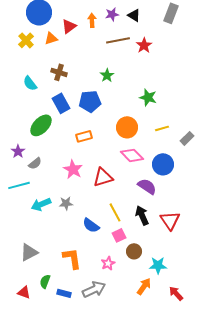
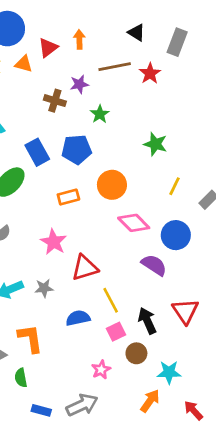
gray rectangle: (171, 13) -> (177, 42), moved
purple star: (112, 14) -> (79, 84), moved
orange triangle: (51, 38) -> (24, 64), turned 32
brown cross: (59, 72) -> (55, 101), moved
orange circle: (127, 127) -> (112, 185), moved
yellow line: (162, 128) -> (174, 186), turned -48
red triangle: (103, 177) -> (85, 268), moved
black arrow: (142, 215) -> (147, 321), moved
blue semicircle: (91, 225) -> (78, 318), turned 132
orange L-shape: (72, 258) -> (30, 338), moved
green semicircle: (45, 281) -> (21, 378), moved, turned -32

